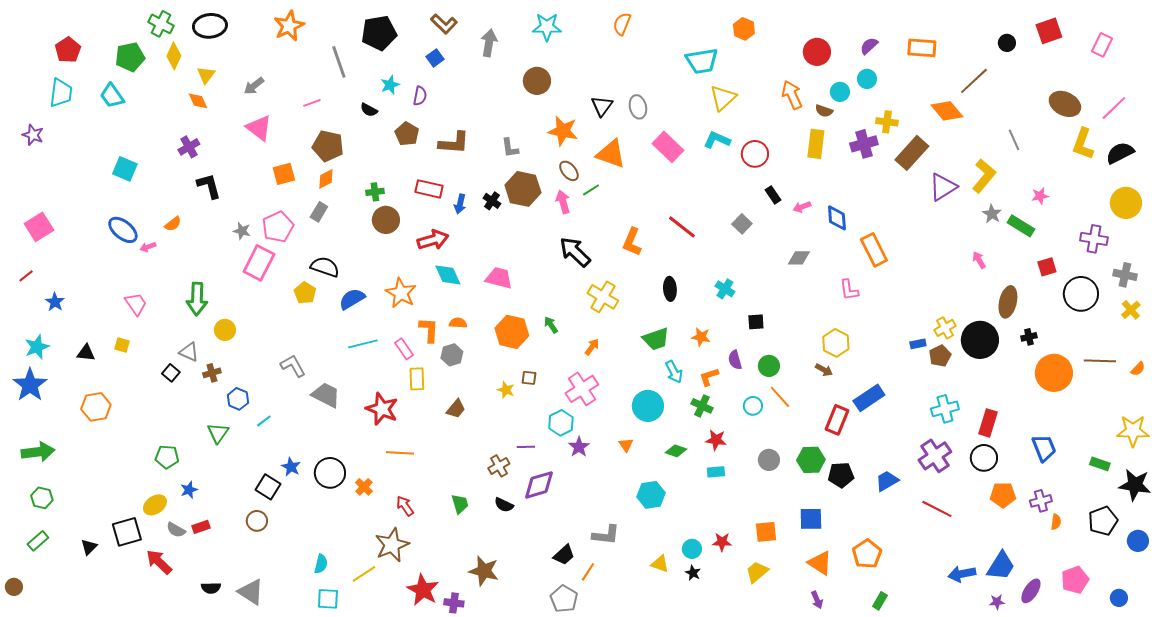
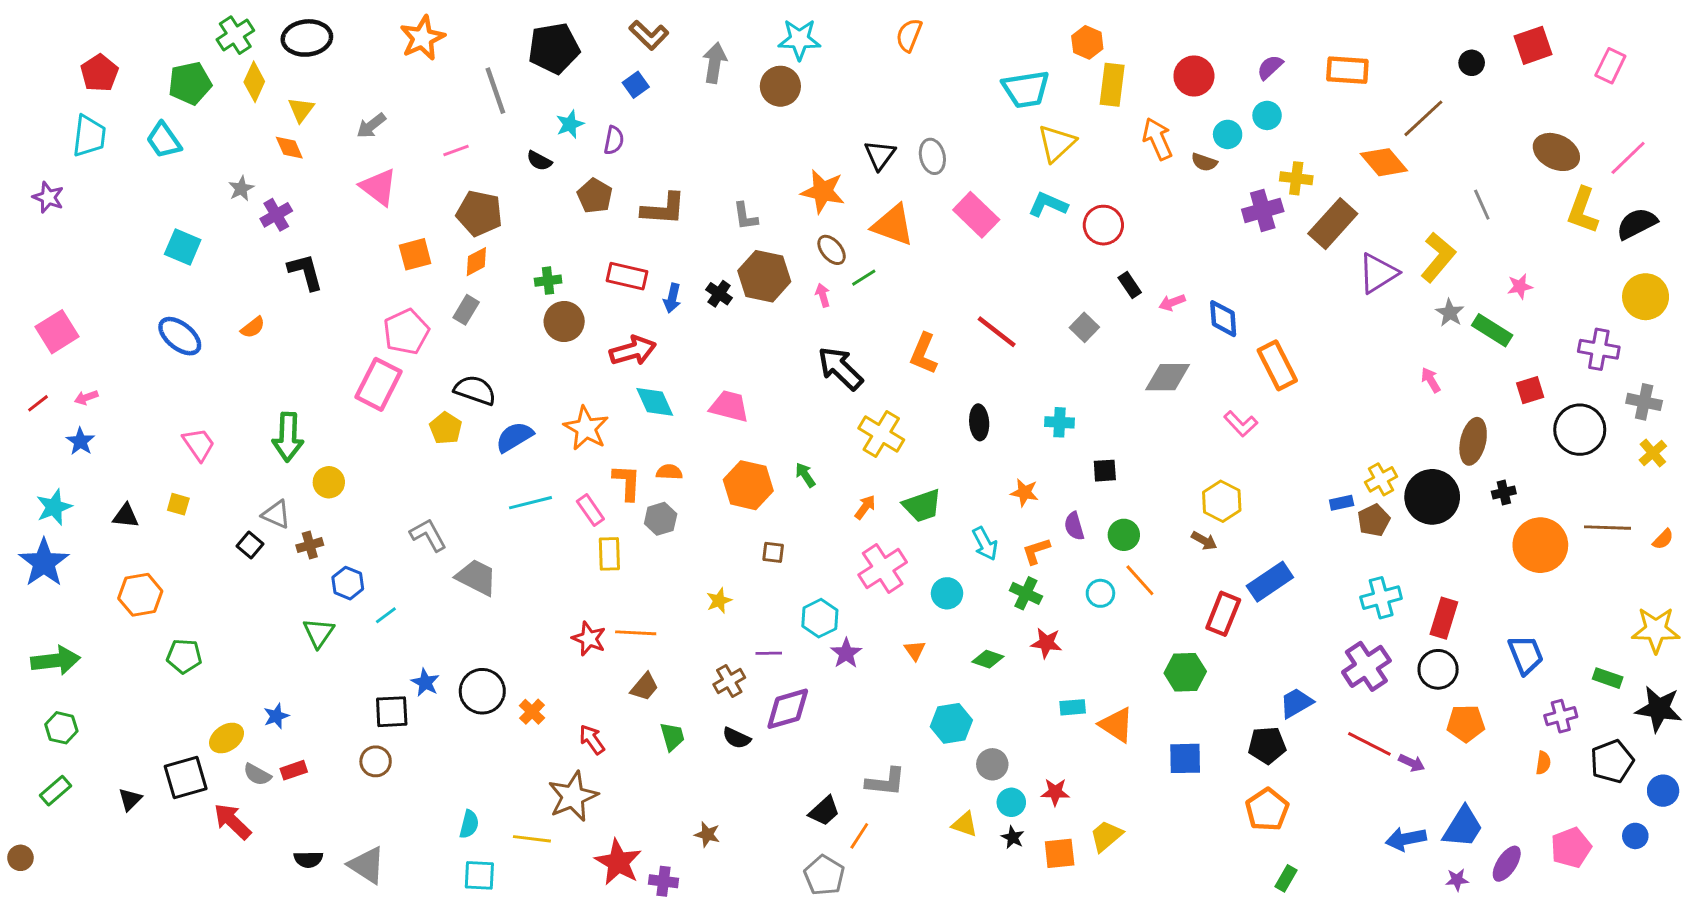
green cross: (161, 24) -> (235, 35), turned 30
brown circle: (537, 81) -> (780, 86), moved
yellow rectangle: (816, 144) -> (1112, 85), moved
pink arrow: (563, 202) -> (823, 295), size x0.7
gray star: (242, 231) -> (241, 189), moved, turned 30
pink arrow: (148, 247) -> (86, 397), moved
gray diamond: (799, 258) -> (1168, 377), size x1.4
cyan cross: (725, 289) -> (1060, 422), turned -30
pink L-shape: (849, 290) -> (1241, 424), turned -35
green trapezoid: (656, 339) -> (922, 506), moved
pink cross: (582, 389) -> (883, 568), moved
yellow star: (506, 390) -> (719, 601), moved, turned 30
cyan circle: (648, 406) -> (947, 593), size x0.7
red star: (382, 409) -> (589, 639), moved, size x0.7
brown trapezoid: (456, 409) -> (644, 687), moved
orange line: (400, 453) -> (636, 633), moved
green pentagon: (167, 457) -> (184, 656), moved
gray circle: (769, 460) -> (992, 764), moved
cyan rectangle: (716, 472) -> (1073, 707), moved
black pentagon: (841, 475) -> (1267, 745), moved
black square: (268, 487) -> (392, 712), turned -35
purple cross: (1041, 501) -> (1561, 716), moved
orange square: (766, 532) -> (1060, 853), moved
orange triangle: (820, 563) -> (1117, 725), moved
brown star: (484, 571) -> (707, 834), size x0.6
yellow line: (364, 574) -> (532, 839), turned 40
blue circle: (1119, 598) -> (1635, 836), moved
purple arrow: (817, 600) -> (1412, 763), moved, turned -42

